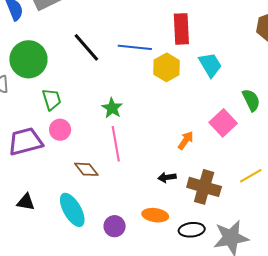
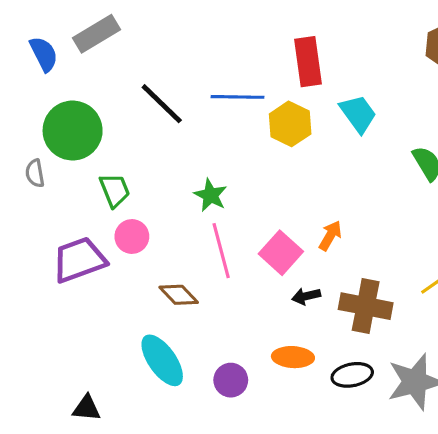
pink square: (223, 123) -> (281, 253), moved
black triangle: (26, 202) -> (87, 408), moved

